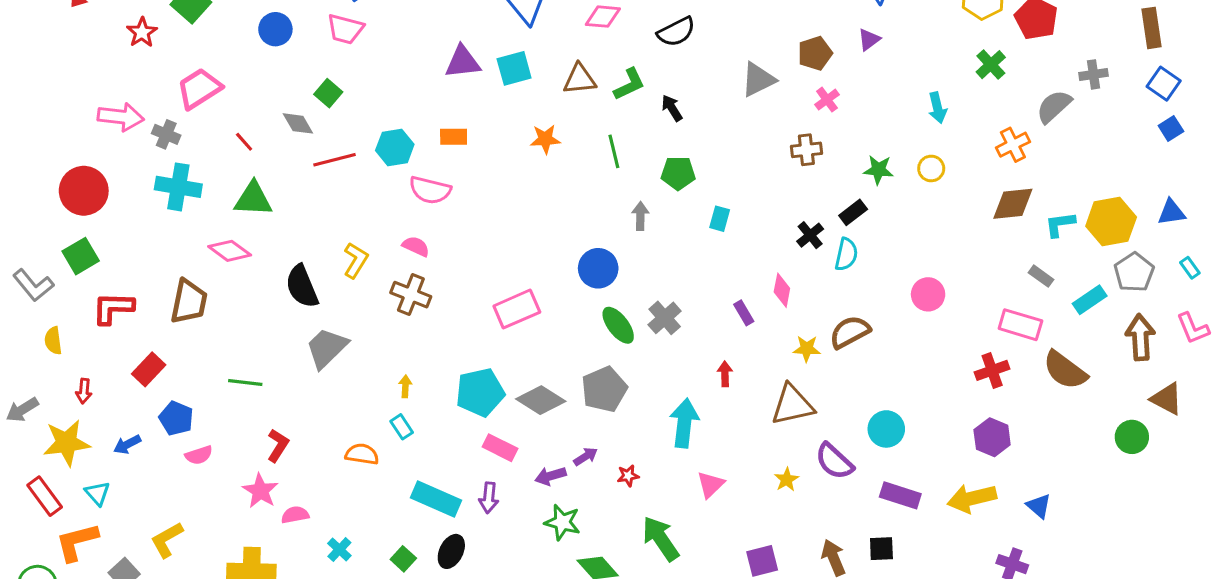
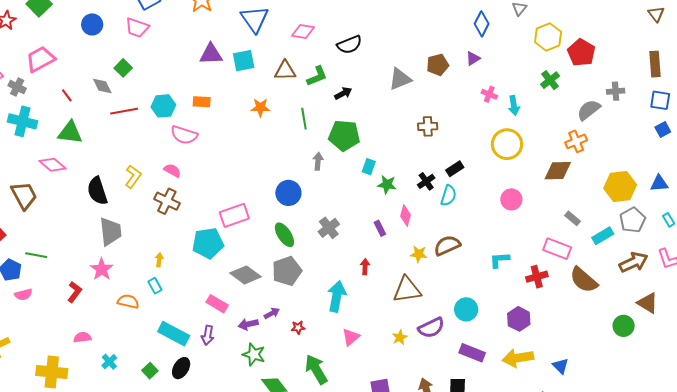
blue square: (1164, 84) -> (660, 100), turned -30
pink cross: (827, 100) -> (489, 94), moved, turned -35
black arrow: (672, 108) -> (343, 93), turned 90
orange cross: (1013, 145) -> (576, 141), moved
yellow circle: (931, 168) -> (507, 144), size x1.8
green star: (878, 170) -> (387, 185), moved
green pentagon: (678, 173) -> (344, 135), size x1.4
cyan L-shape: (1060, 224) -> (500, 260), moved
pink circle: (928, 294) -> (511, 199), moved
brown trapezoid: (189, 302) -> (24, 195), turned -44
green ellipse: (618, 325) -> (284, 235), moved
brown arrow: (1140, 337) -> (634, 262), turned 64
gray trapezoid: (327, 348) -> (110, 232), turned 124
green line: (245, 382) -> (36, 255), moved
cyan pentagon: (480, 392) -> (208, 243), moved
purple hexagon: (992, 437) -> (519, 319), moved
purple semicircle: (834, 461) -> (431, 328), turned -72
pink star: (260, 491) -> (102, 269), moved

